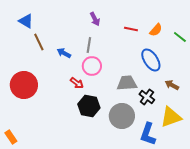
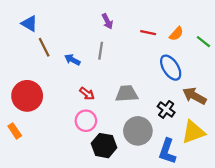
pink circle: (92, 66) -> (86, 121), moved
gray trapezoid: (127, 83) -> (127, 94), moved
brown arrow: (172, 85) -> (194, 96), size x1.5
black hexagon: (89, 106) -> (104, 146), moved
orange rectangle: (11, 137) -> (15, 131), moved

